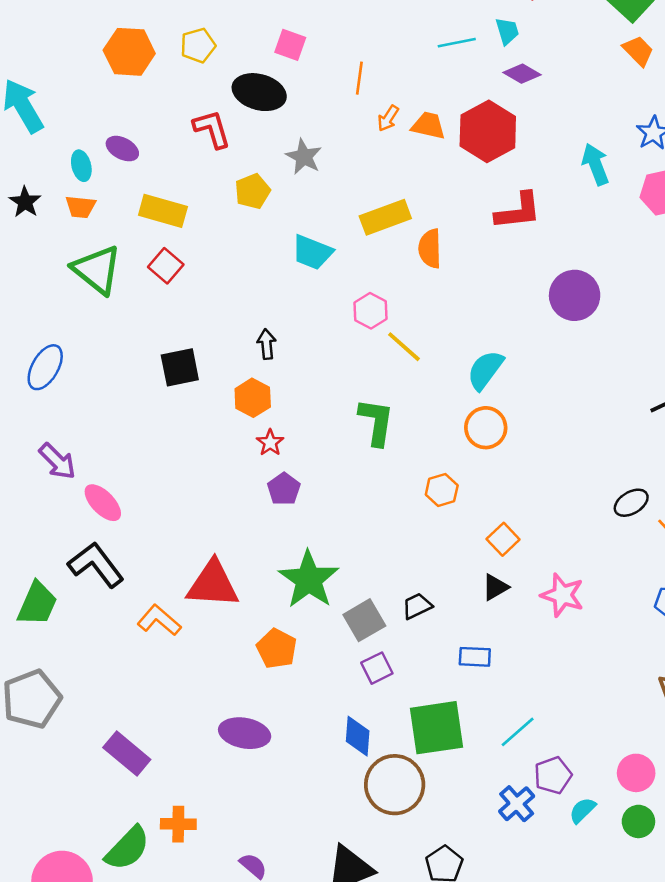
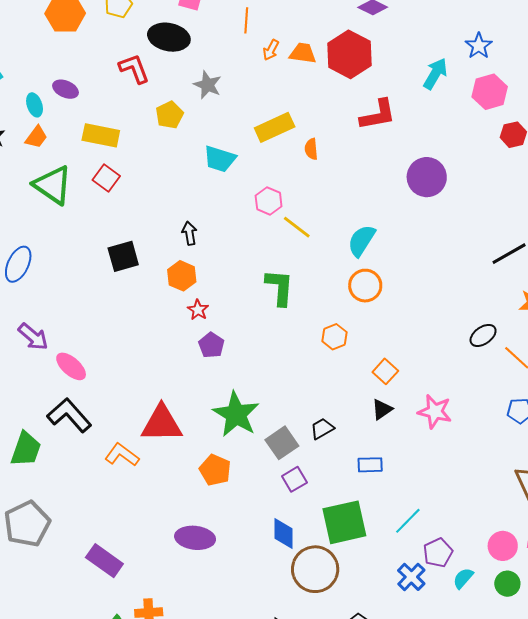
cyan arrow: (595, 164) -> (435, 74), turned 56
orange trapezoid: (81, 207) -> (36, 137), turned -55
orange semicircle: (430, 249) -> (311, 149), size x0.7

